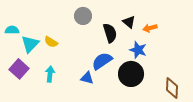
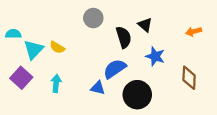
orange arrow: (150, 28) -> (194, 32), moved
black circle: (131, 74) -> (137, 95), moved
brown diamond: (172, 88) -> (189, 78), moved

